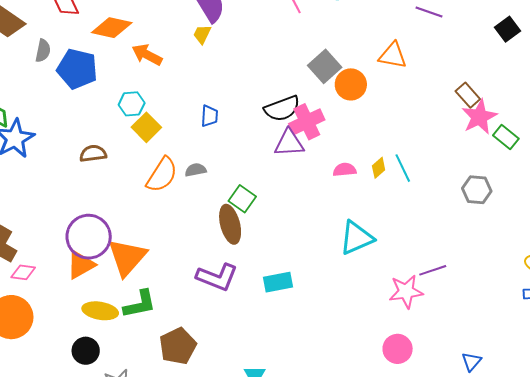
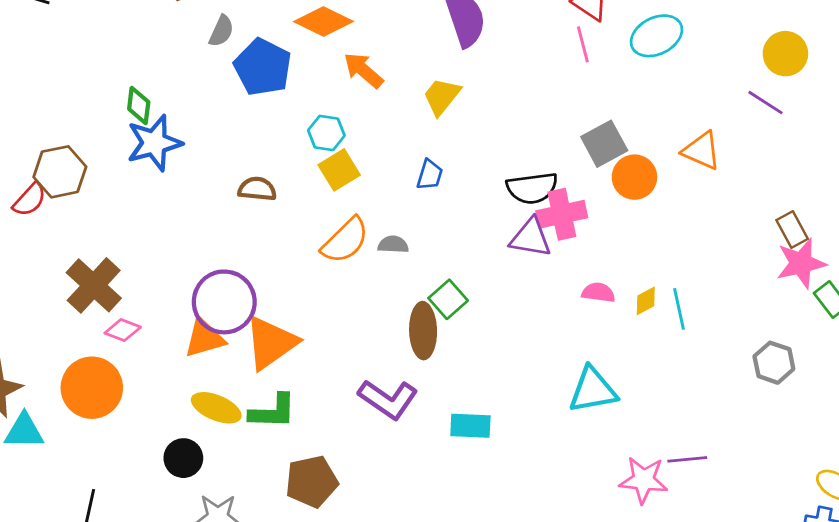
yellow trapezoid: (202, 34) -> (442, 96), moved, size x1.4

